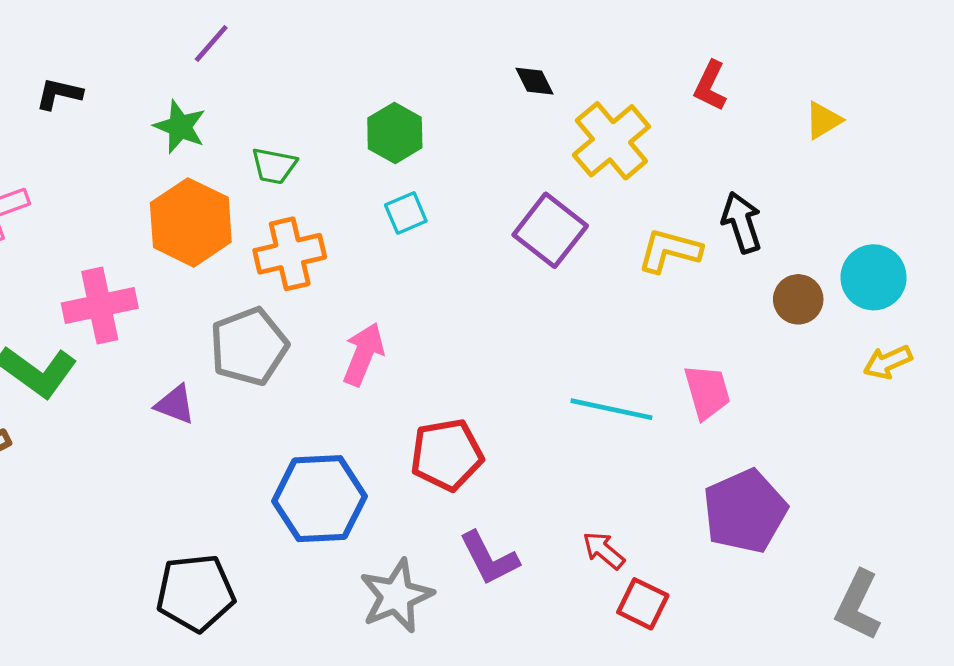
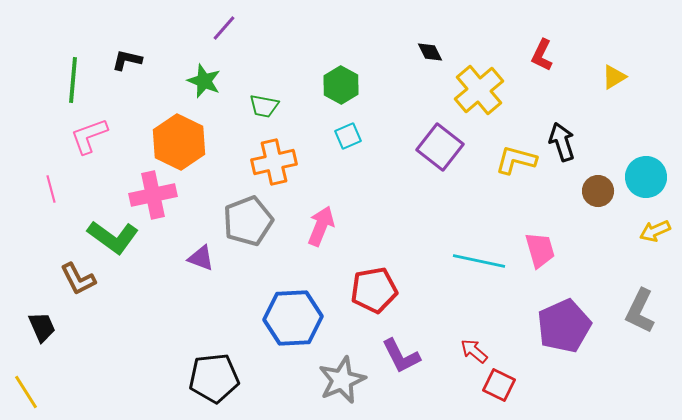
orange hexagon: (191, 222) -> (179, 142), moved
gray L-shape: (858, 605) -> (640, 311), moved

